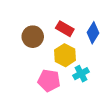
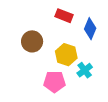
red rectangle: (65, 29) -> (64, 16), moved

